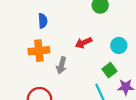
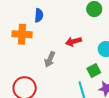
orange cross: (39, 51) -> (22, 34), moved

